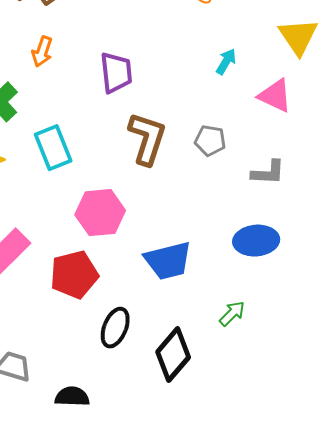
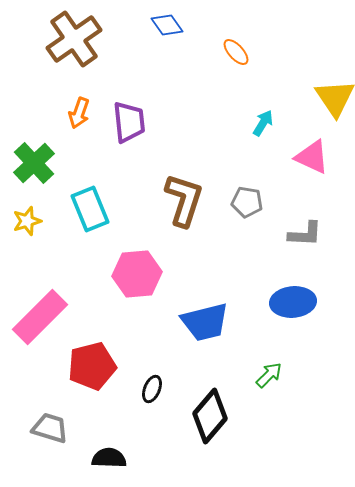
purple trapezoid: (116, 73) -> (129, 122), moved
red pentagon: (74, 275) -> (92, 366), moved
black ellipse: (115, 328) -> (152, 389), size x0.7

